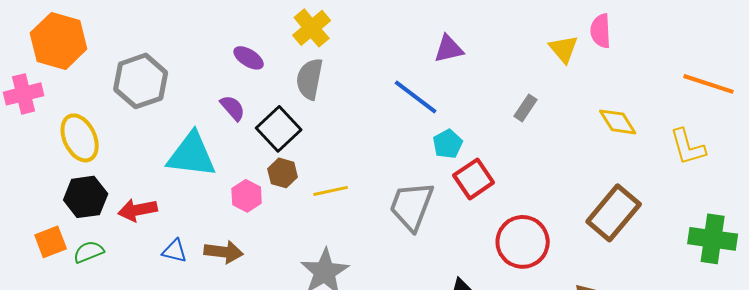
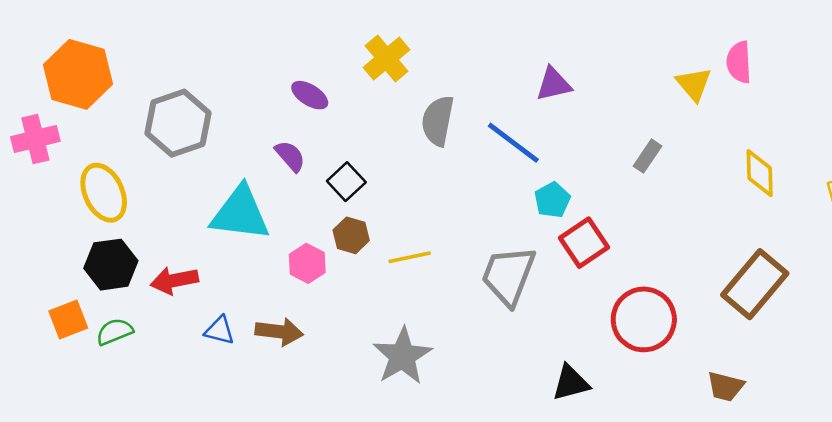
gray semicircle: (310, 79) -> (438, 121), moved
yellow diamond: (618, 122) -> (760, 173), turned 30
black square: (279, 129) -> (346, 182), size x0.7

